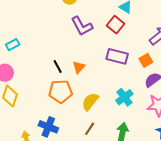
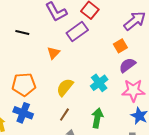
purple rectangle: (117, 56) -> (77, 32), moved, turned -50
black line: (58, 67) -> (22, 33), moved, turned -48
orange pentagon: (60, 91) -> (24, 85), moved

